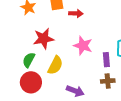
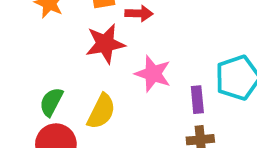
red star: (44, 39) -> (105, 44), moved

